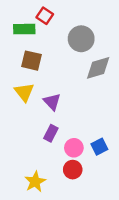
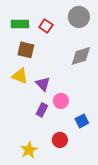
red square: (45, 16) -> (46, 26), moved
gray circle: (81, 39) -> (79, 17), moved
yellow triangle: (24, 92) -> (20, 76), turned -30
pink circle: (74, 148) -> (61, 101), moved

